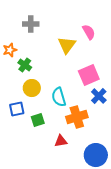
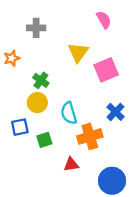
pink semicircle: (89, 32) -> (104, 20), moved
green cross: (25, 65) -> (41, 80), moved
pink square: (89, 75) -> (106, 70), moved

